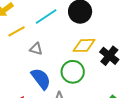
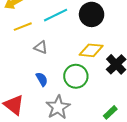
blue semicircle: (41, 79) -> (42, 79), size x0.6

